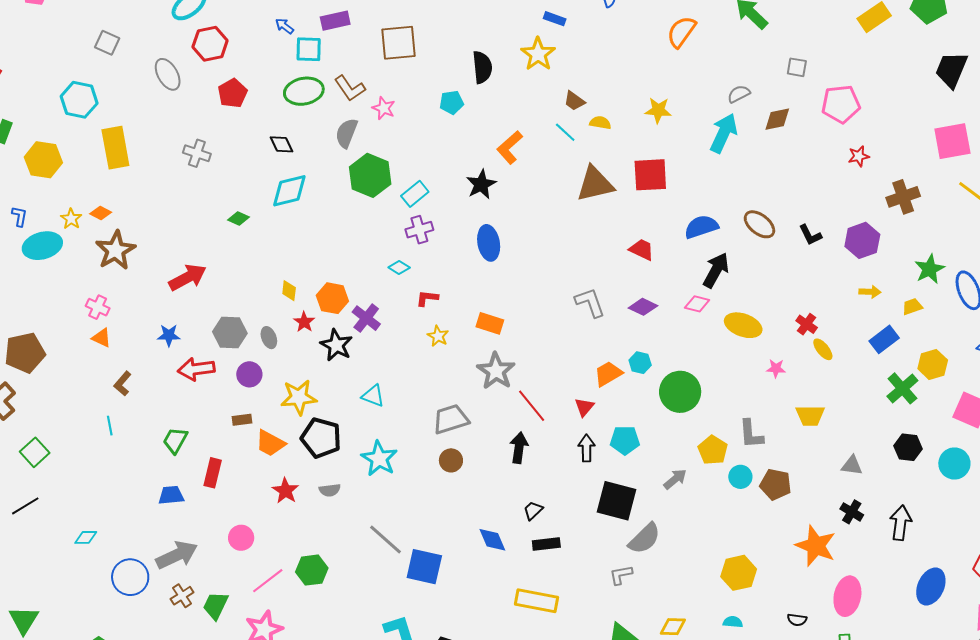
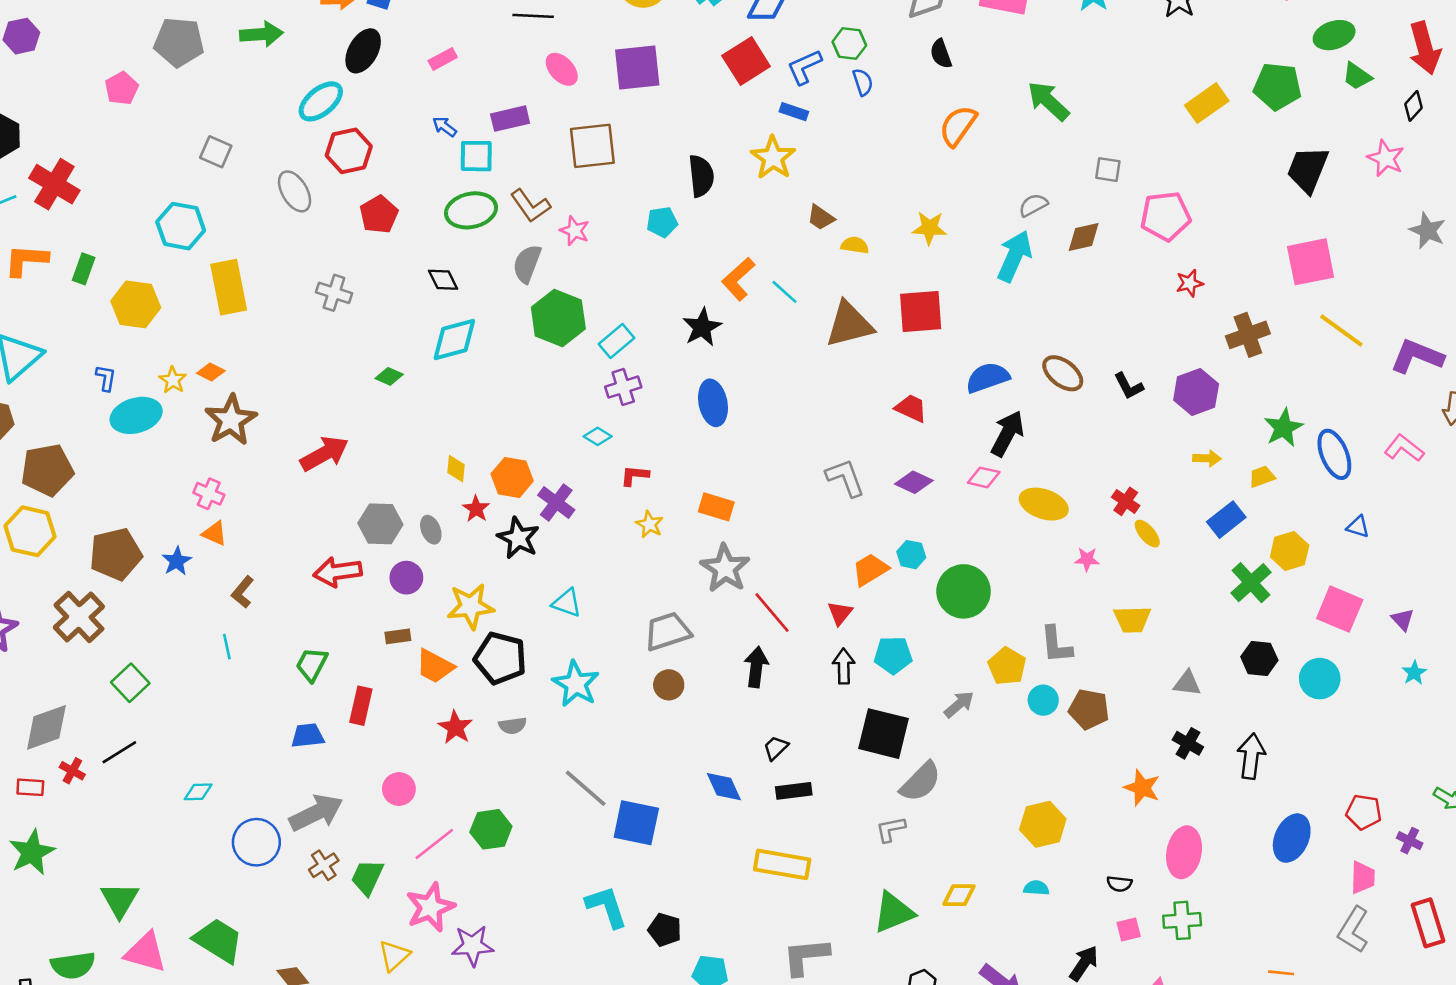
cyan line: (565, 132) -> (785, 292), moved
blue star: (169, 335) -> (177, 561), moved, turned -30
orange star: (816, 546) -> (1142, 788), size x0.7

